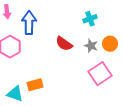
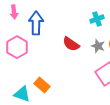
orange rectangle: (35, 85) -> (42, 85), turned 56

